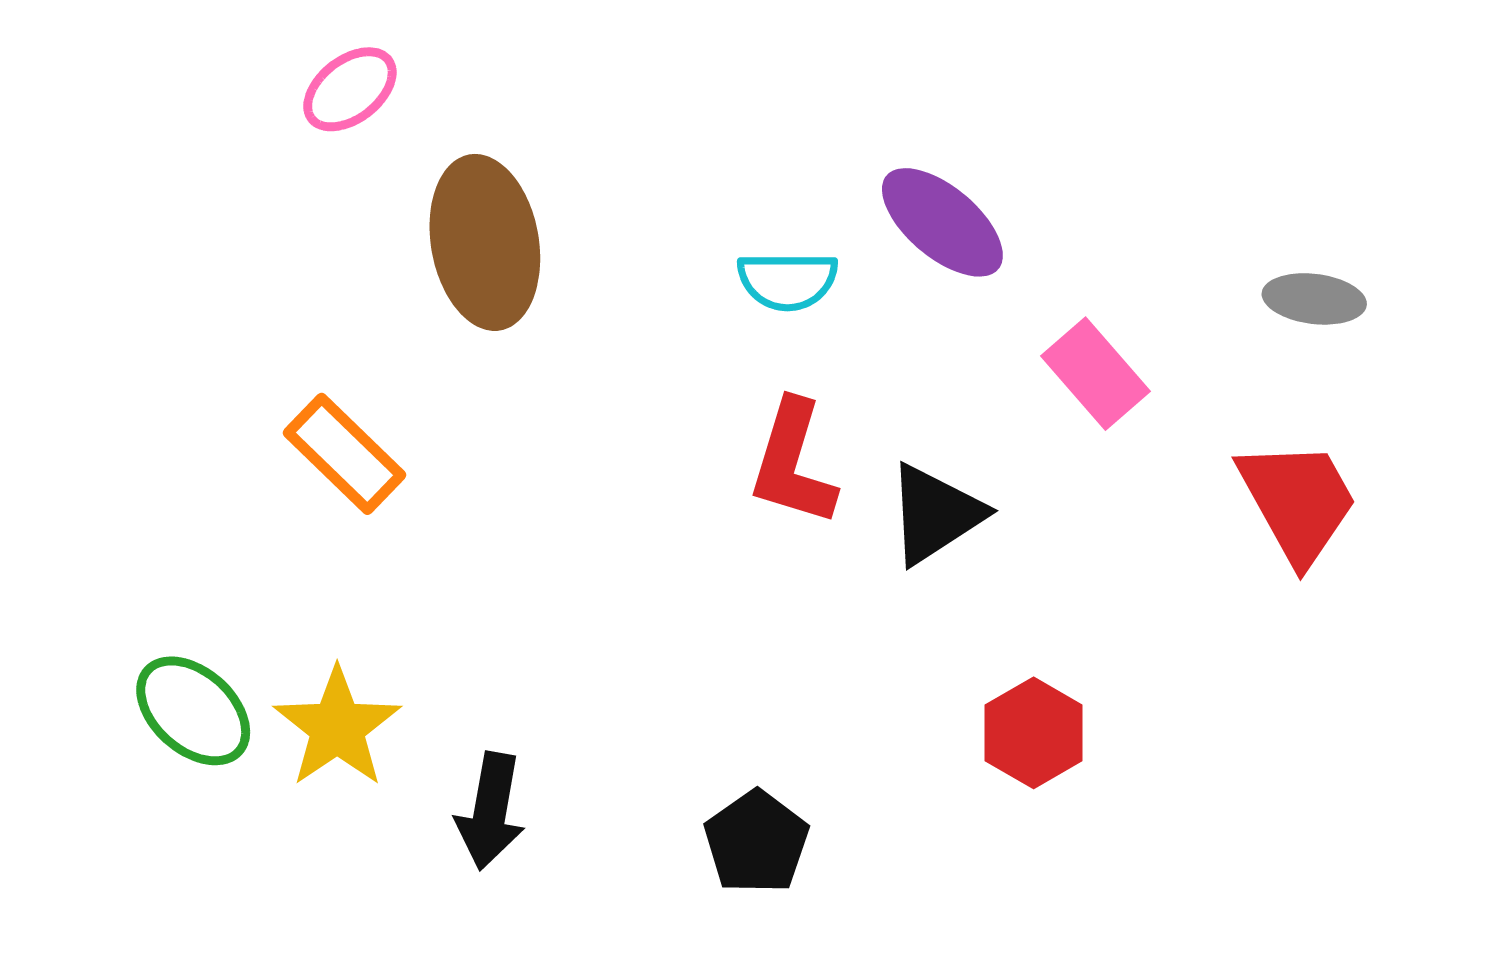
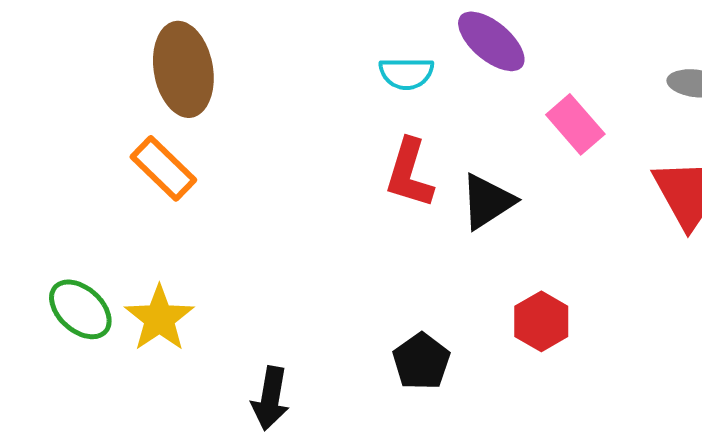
brown ellipse: (485, 242) -> (183, 69), moved
black arrow: (490, 811) -> (270, 398), moved
black pentagon: (756, 842) -> (421, 361), moved

